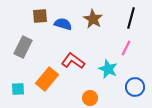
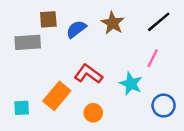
black line: (131, 18) -> (159, 22), turned 35
blue semicircle: (63, 24) -> (76, 29), turned -54
gray rectangle: (23, 47) -> (28, 42), moved, turned 60
orange circle: (90, 98) -> (93, 113), moved

